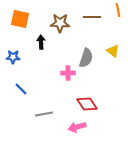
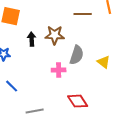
brown star: (60, 23) -> (55, 35), moved
yellow triangle: (113, 51) -> (104, 62), moved

